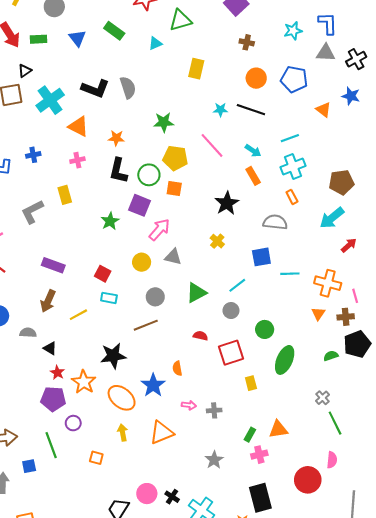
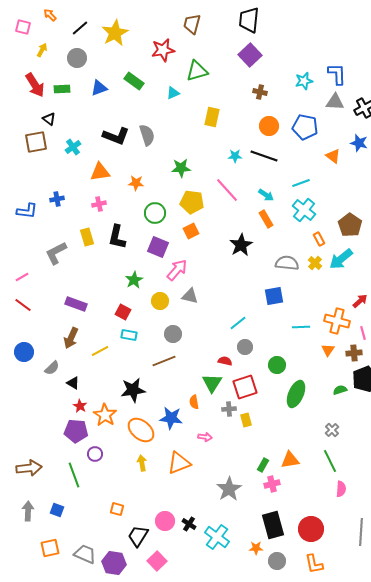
blue triangle: (77, 38) -> (99, 88), turned 48
black triangle: (25, 71) -> (49, 119), turned -48
cyan cross: (50, 100) -> (73, 147), size x0.6
orange triangle: (78, 126) -> (100, 172), turned -35
cyan cross: (293, 166) -> (304, 210), turned -30
black L-shape: (118, 171) -> (117, 237), moved
green circle: (149, 175) -> (155, 213), moved
brown pentagon: (341, 182) -> (350, 225), turned -30
orange square: (174, 189) -> (191, 231), turned -35
orange rectangle: (292, 197) -> (319, 239), moved
green star: (110, 221) -> (134, 280), moved
yellow cross: (217, 241) -> (315, 263), moved
red arrow: (349, 245) -> (360, 301), moved
cyan line: (290, 274) -> (301, 327), moved
cyan line: (237, 285) -> (238, 323), moved
green triangle: (196, 293) -> (212, 383), moved, turned -30
gray semicircle: (28, 333) -> (52, 368), turned 133
red semicircle: (200, 336) -> (225, 361), moved
yellow rectangle: (251, 383) -> (246, 420), moved
blue star: (153, 385) -> (171, 418), turned -30
gray cross: (214, 410) -> (229, 409), moved
green line: (335, 423) -> (330, 461), moved
orange square: (96, 458) -> (117, 509), moved
gray star: (214, 460) -> (229, 489), size x1.4
blue square: (29, 466) -> (57, 510), moved, turned 32
red circle: (308, 480) -> (311, 529), moved

